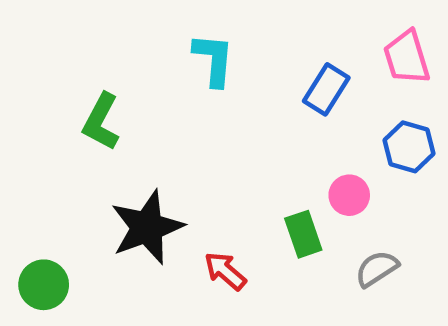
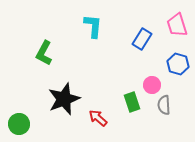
gray semicircle: (377, 269) -> (164, 105), moved, turned -60

